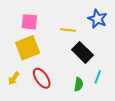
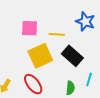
pink square: (29, 22) -> (30, 28), moved
yellow square: (28, 48) -> (40, 56), moved

